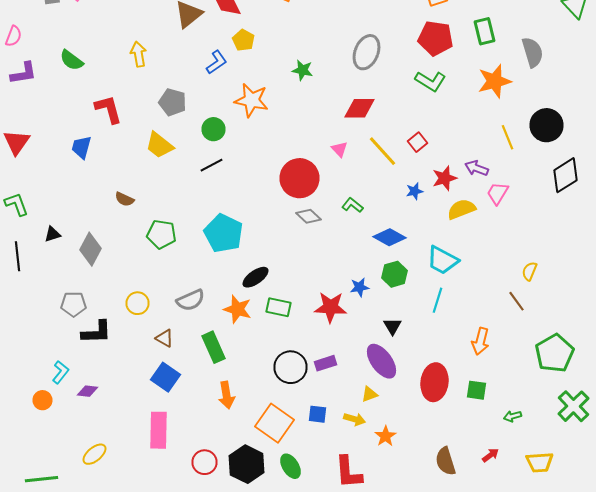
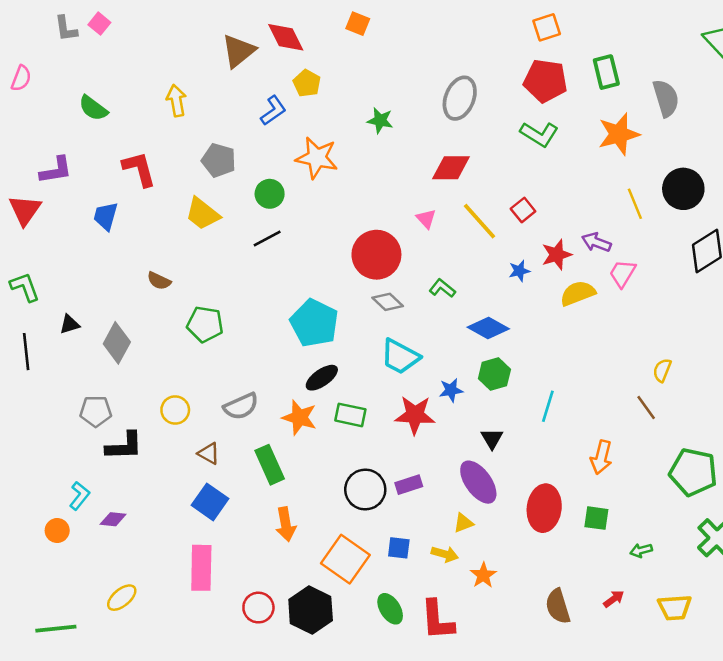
purple L-shape: (24, 73) -> (56, 170), moved
cyan pentagon: (224, 233) -> (314, 323), moved
cyan trapezoid: (442, 260) -> (400, 357), moved
green pentagon: (554, 353) -> (693, 472), turned -30
green ellipse: (290, 466) -> (390, 609), moved

